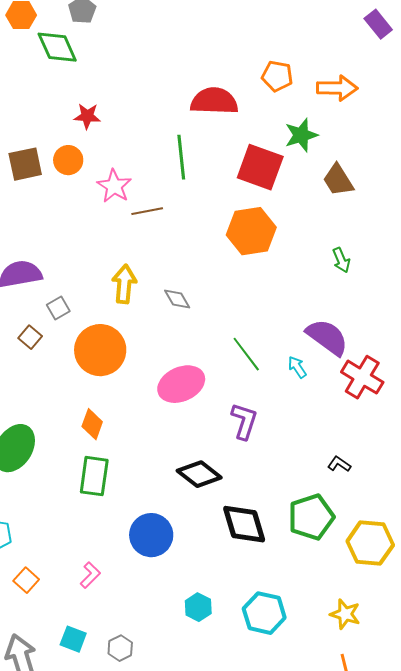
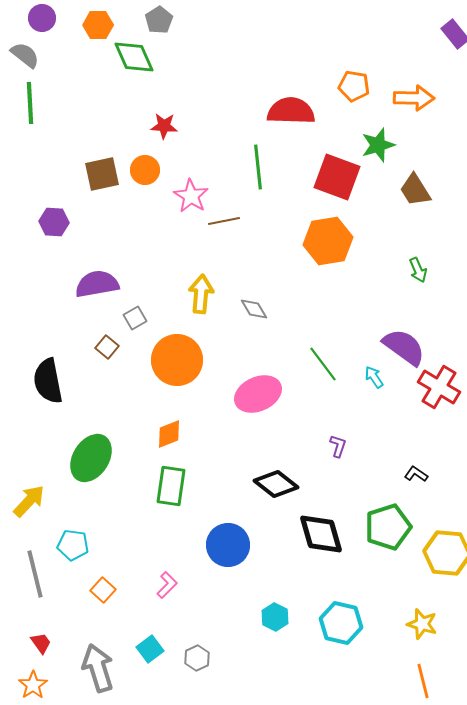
purple L-shape: (244, 421) -> (338, 446), moved, size x0.6
orange diamond: (92, 424) -> (169, 434), turned 48
cyan square: (73, 639) -> (150, 649), turned 32

